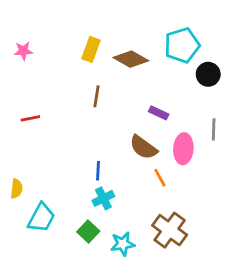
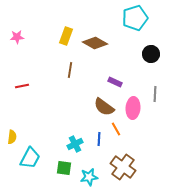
cyan pentagon: (182, 45) -> (135, 18), moved
blue line: (98, 171) -> (99, 139), moved
green square: (88, 231) -> (64, 168), turned -35

